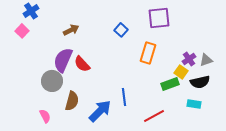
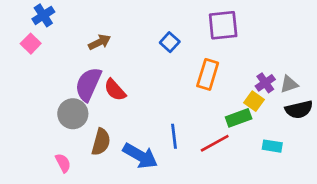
black semicircle: (200, 82) -> (299, 110), moved
blue arrow: (100, 111) -> (140, 156), turned 75
red line: (154, 116) -> (215, 143), moved

